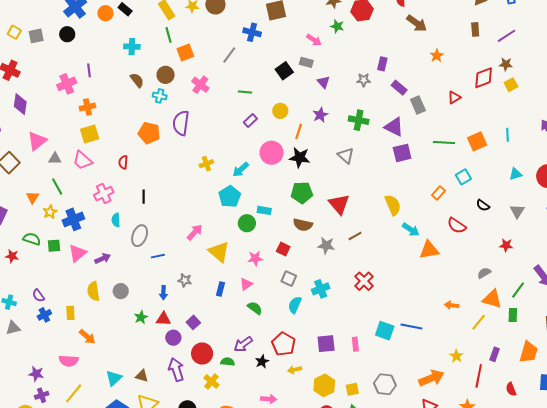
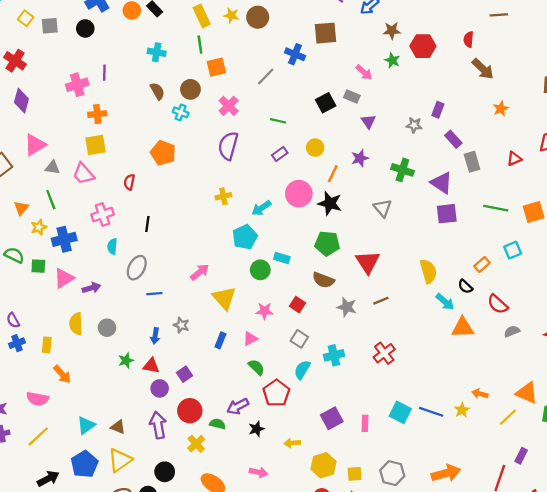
purple semicircle: (181, 123) -> (228, 146), moved
black semicircle: (483, 205) -> (465, 286), moved
gray semicircle: (484, 273) -> (512, 331), moved
red pentagon: (284, 344) -> (276, 393), moved
purple square: (326, 344) -> (332, 418), turned -30
yellow star: (456, 356) -> (462, 410), moved

